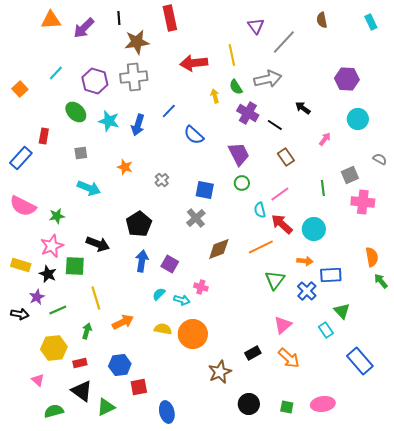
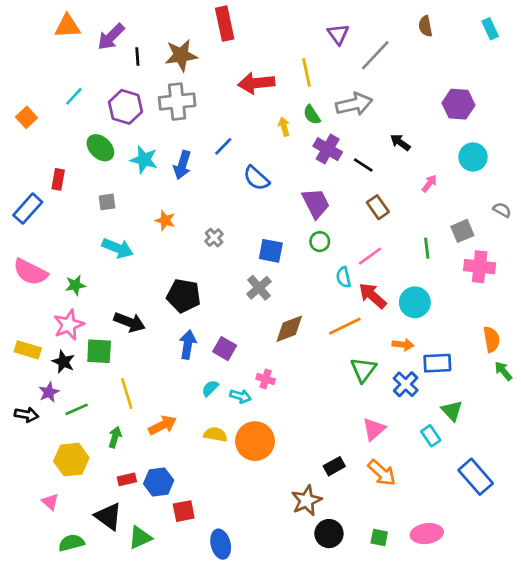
black line: (119, 18) -> (137, 57), moved
black pentagon: (139, 224) -> (184, 296), turned -30
red rectangle: (80, 363) -> (127, 479), moved
brown star: (220, 372) -> (307, 501), moved

